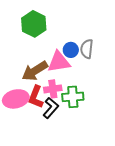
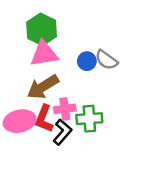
gray semicircle: (87, 49) -> (106, 60), turned -60
pink triangle: (59, 62) -> (44, 54), moved

